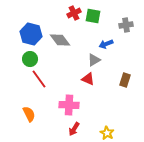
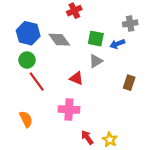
green square: (93, 16) -> (96, 39), moved
blue arrow: (106, 44) -> (117, 44), moved
red triangle: (88, 79) -> (76, 78), moved
red arrow: (74, 129) -> (87, 137), moved, turned 112

